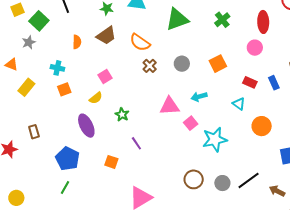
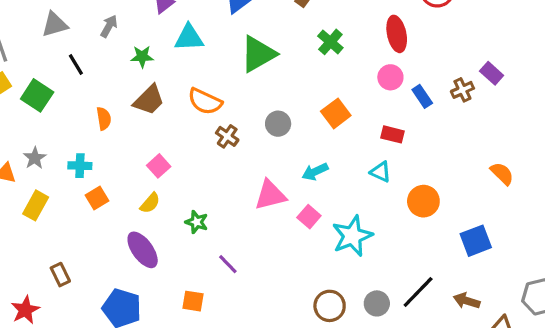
gray star: (29, 42) -> (35, 158), moved
blue rectangle: (274, 83) -> (422, 96), moved

